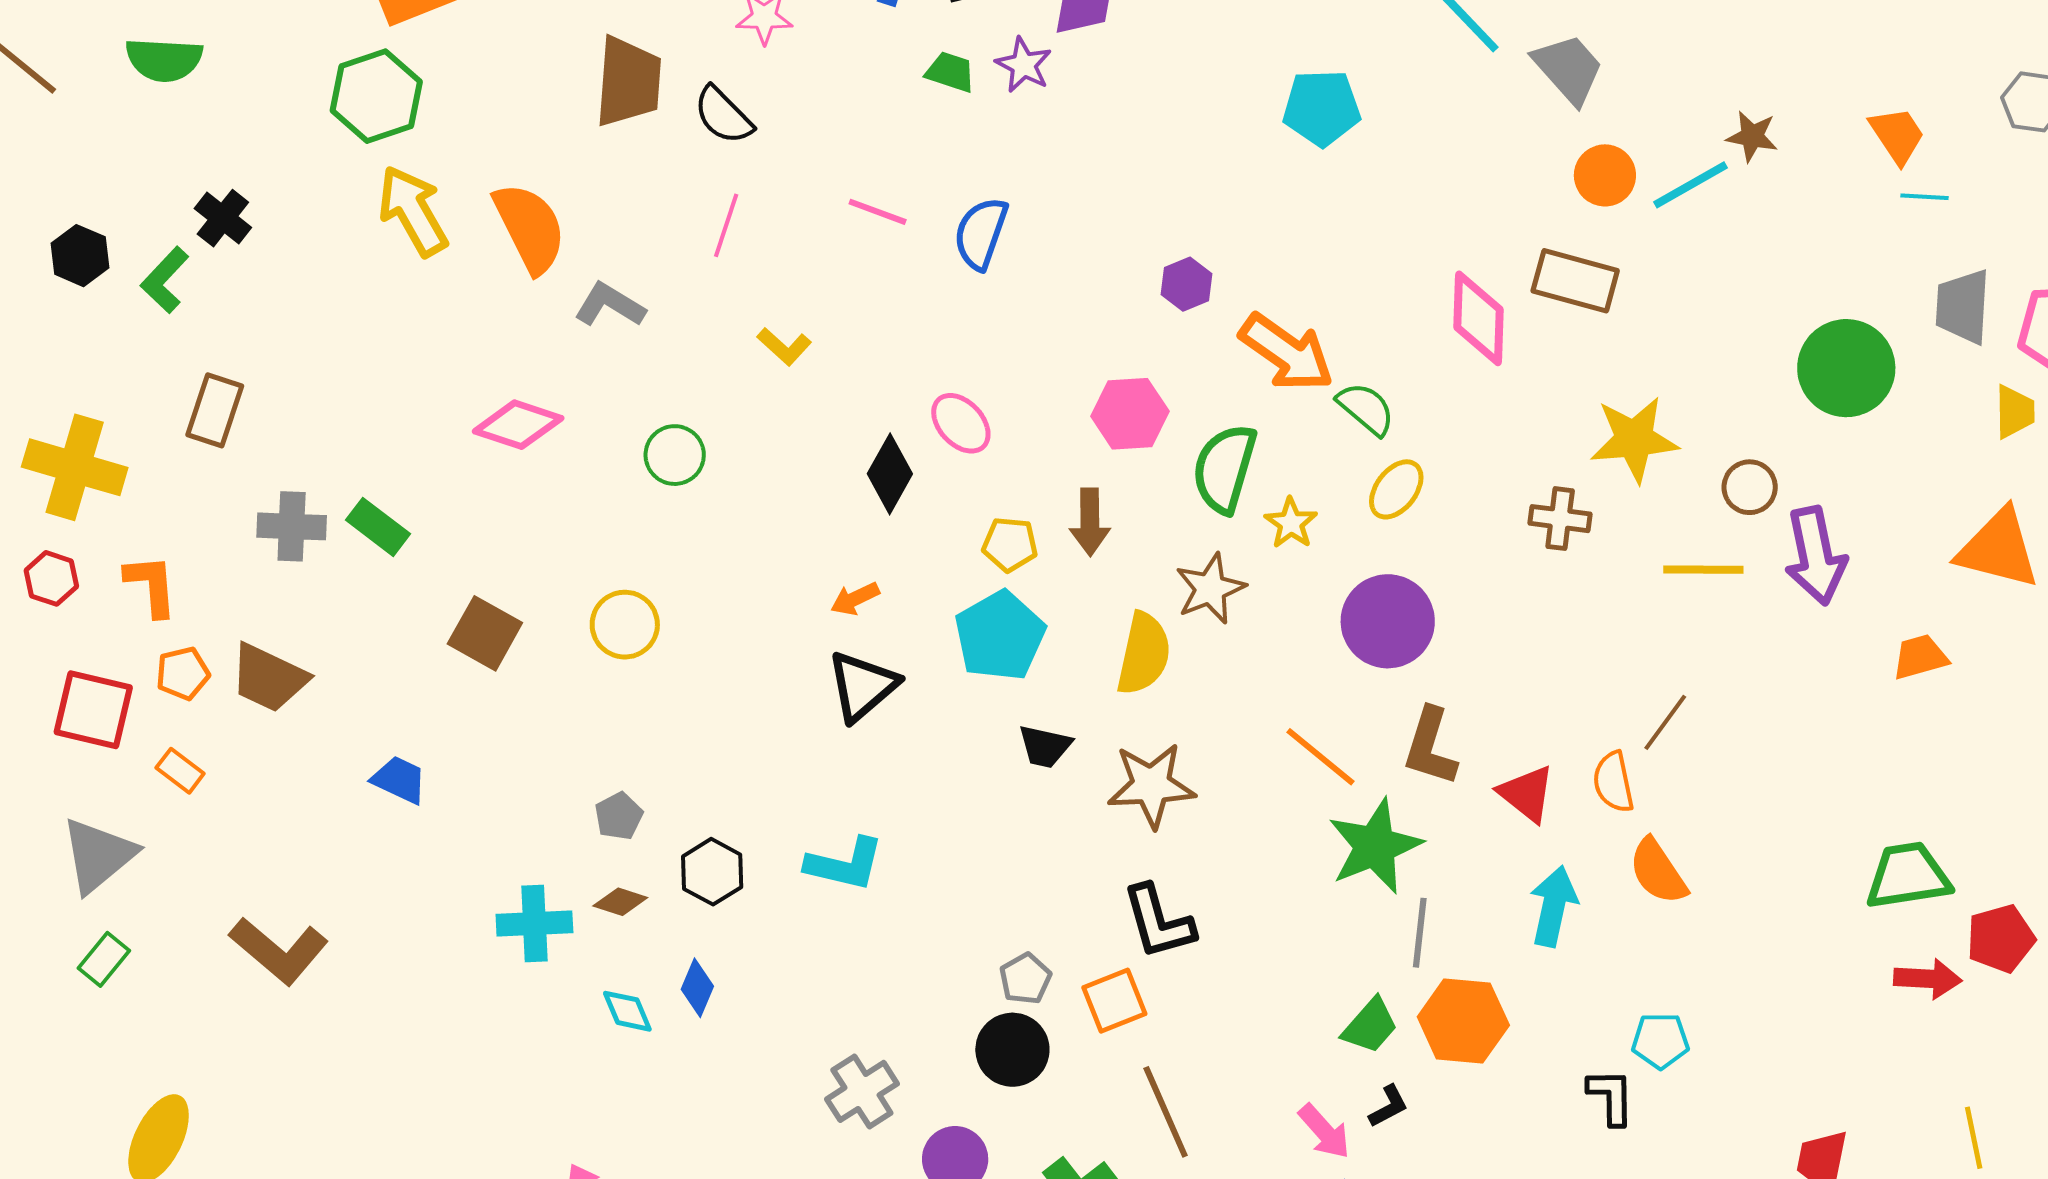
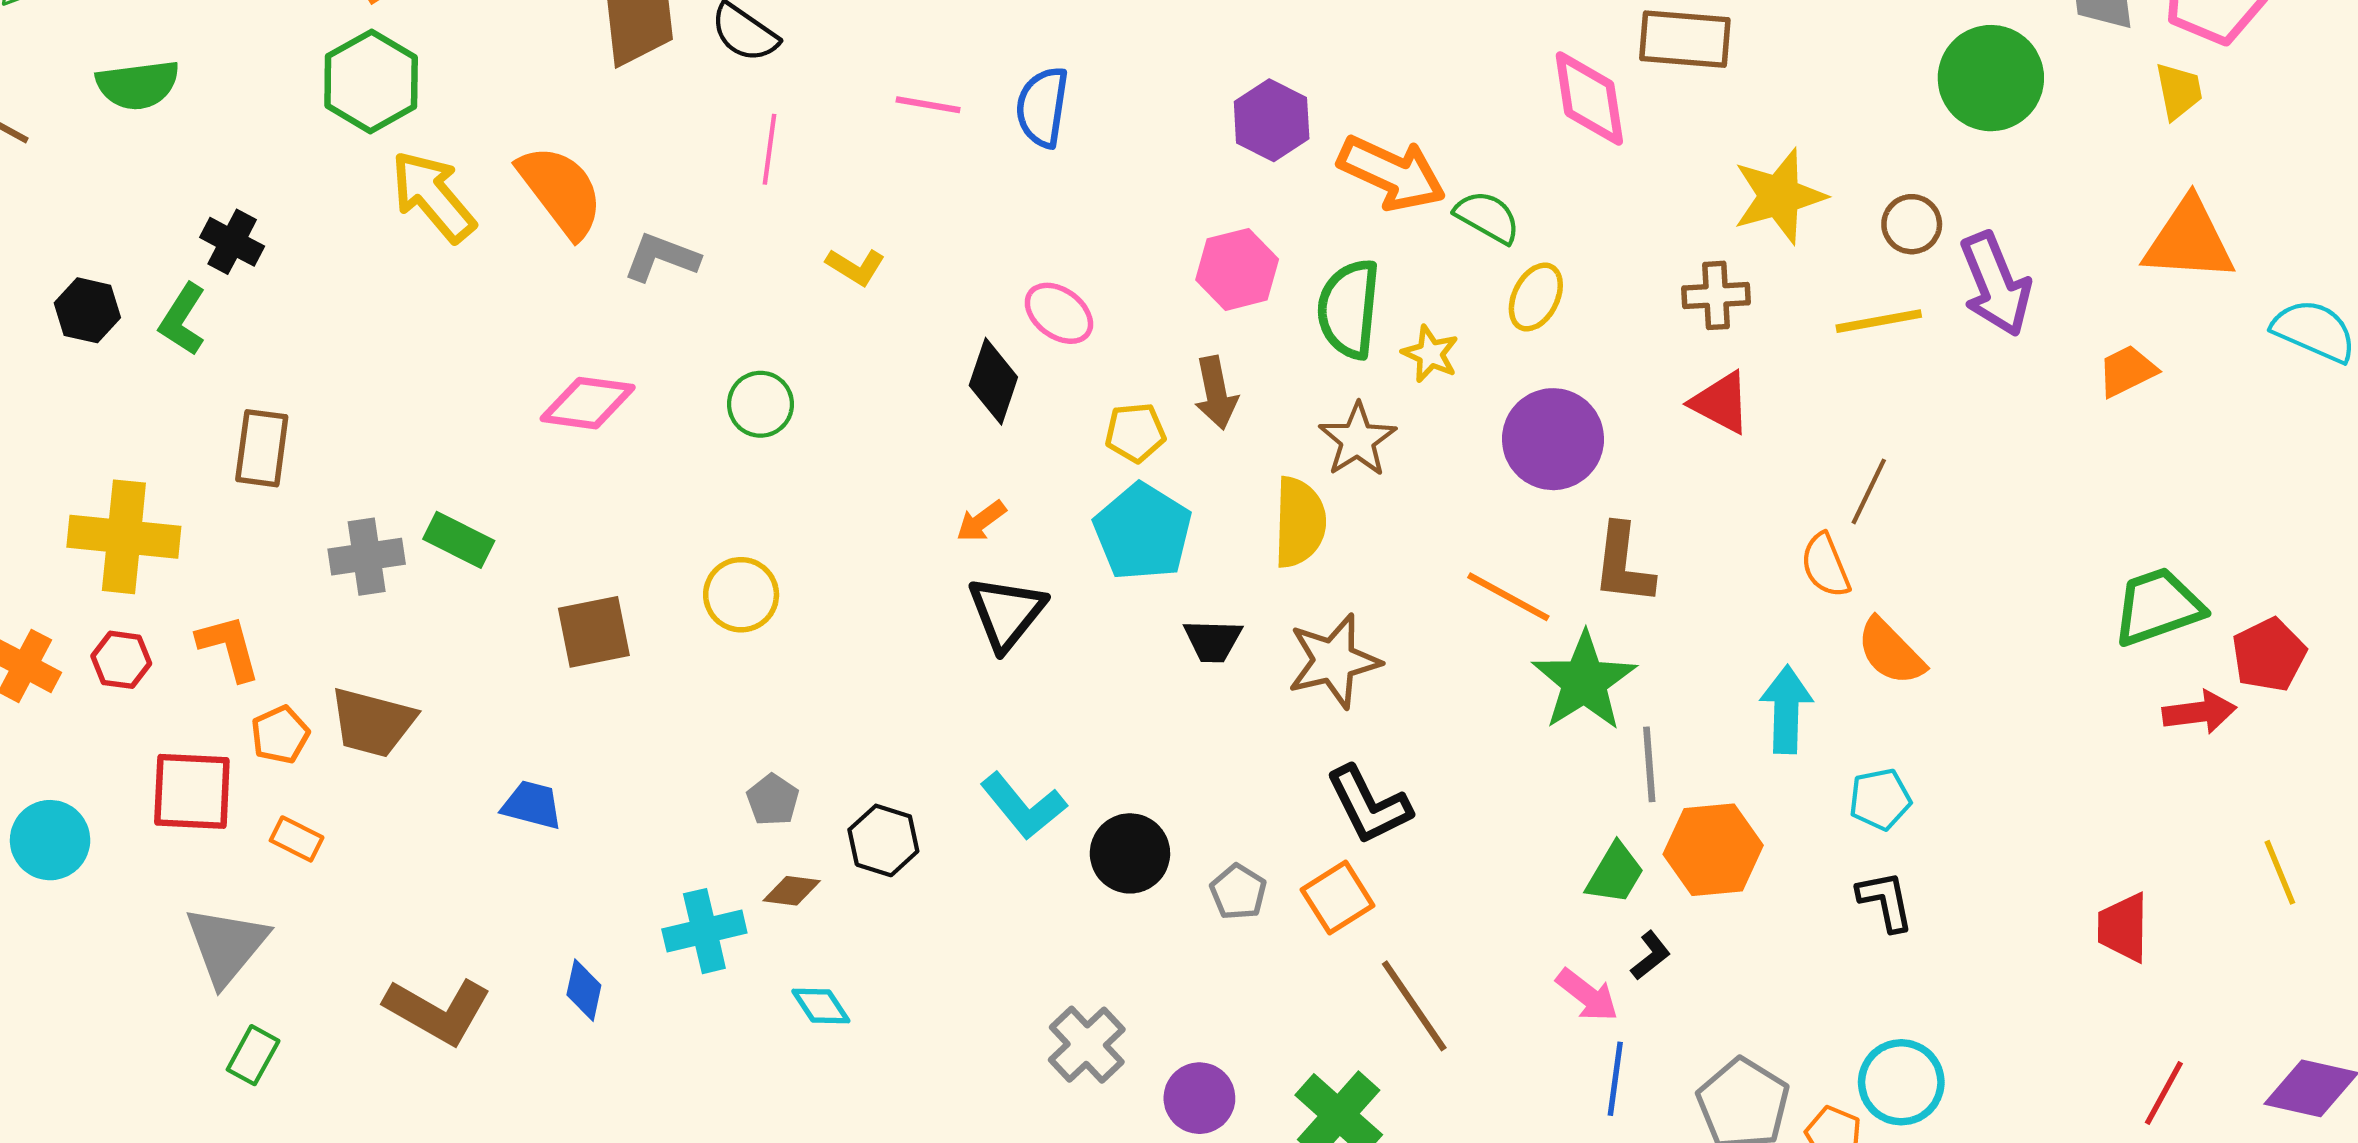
purple hexagon: (1187, 284) -> (1272, 120), size x1.4
brown square: (485, 633) -> (594, 632), turned -30
red triangle: (1527, 794) -> (1721, 403), moved
cyan L-shape: (845, 864) -> (1023, 806), turned 48
blue diamond: (697, 988) -> (584, 990), moved
cyan pentagon: (1660, 1041) -> (1880, 799), moved
black circle: (1012, 1050) -> (1130, 853), moved

